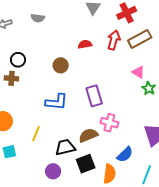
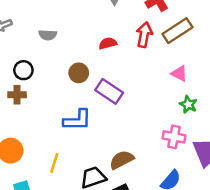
gray semicircle: (38, 18) -> (48, 35), moved
green star: (149, 88) -> (188, 105), moved
purple rectangle: (94, 96) -> (109, 91), moved, turned -35
pink cross: (109, 123) -> (174, 137), moved

